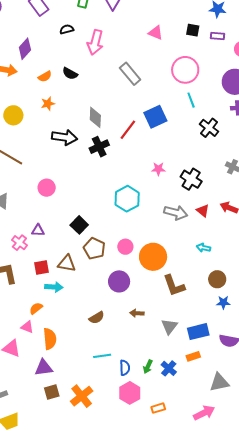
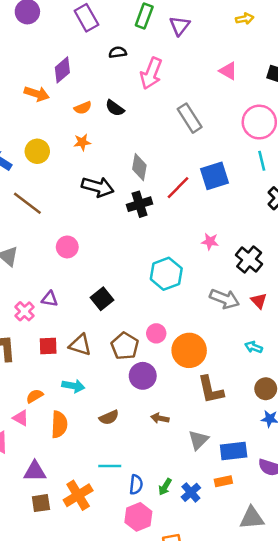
brown pentagon: (94, 249) -> (125, 346), moved
cyan arrow: (54, 287) -> (73, 386), moved
orange semicircle: (50, 339) -> (59, 424), moved
orange cross: (82, 396) -> (78, 495), moved

